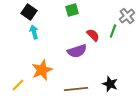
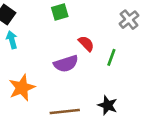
green line: (113, 31) -> (111, 57), moved

